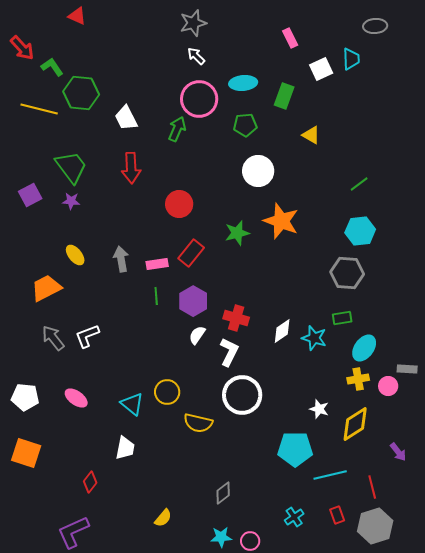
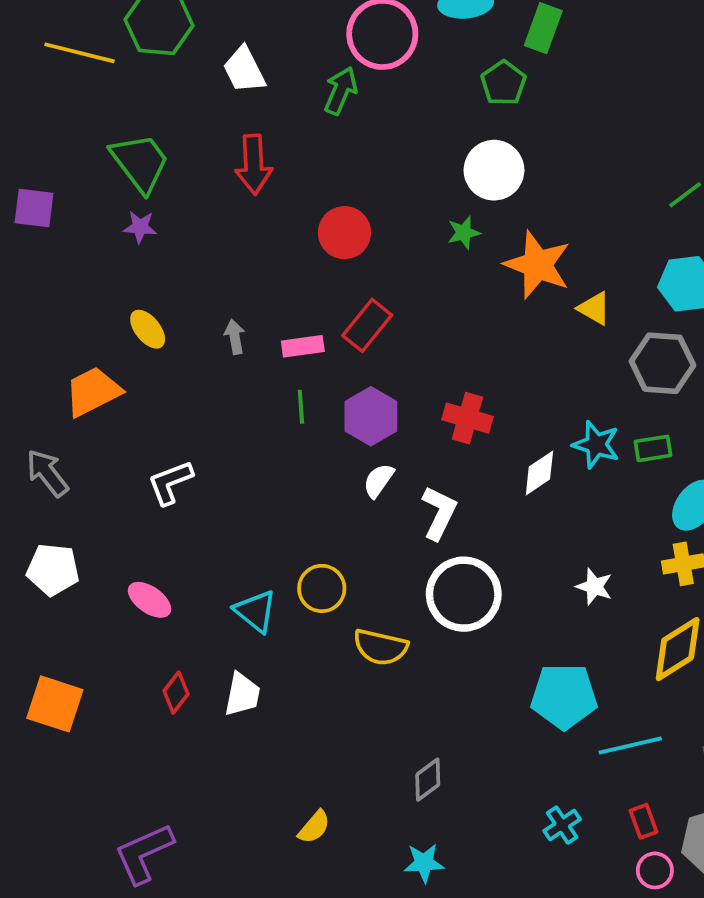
green pentagon: (245, 125) -> (503, 83), moved, turned -30
yellow triangle: (311, 135) -> (594, 308), moved
purple square: (30, 195) -> (34, 208), moved, turned 35
green star: (237, 233) -> (464, 233), moved, size x0.7
gray arrow: (121, 259) -> (235, 337), size x0.7
red cross: (236, 318) -> (467, 418), moved
gray arrow: (53, 338) -> (47, 473), moved
cyan star: (314, 338) -> (596, 445), moved
white pentagon: (25, 397) -> (53, 570), moved
white star: (319, 409) -> (594, 587), moved
red diamond: (90, 482) -> (176, 693), moved
pink circle: (250, 541) -> (655, 870), moved

